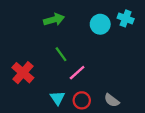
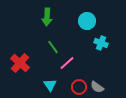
cyan cross: (126, 18) -> (101, 43), moved
green arrow: (54, 20) -> (47, 17), turned 108
red circle: (82, 100) -> (79, 87), moved

